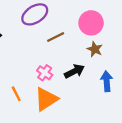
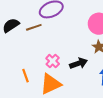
brown line: (56, 37) -> (34, 27), moved

